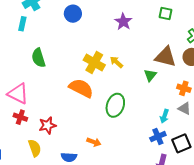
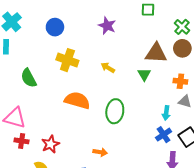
yellow cross: (94, 62) -> (67, 60), moved

